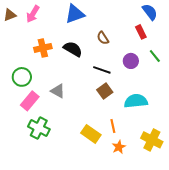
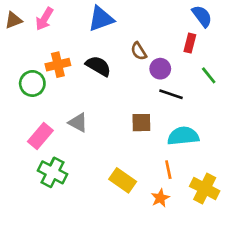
red rectangle: (141, 32) -> (190, 43), turned 40
purple circle: (131, 61) -> (160, 69), moved
black line: (102, 70) -> (171, 94), moved
green circle: (22, 77) -> (32, 83), moved
brown square: (105, 91) -> (141, 123), turned 35
orange line: (113, 126) -> (168, 170), moved

